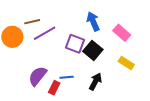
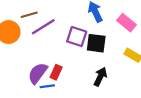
black square: (93, 50) -> (96, 43), turned -30
blue line: (67, 77) -> (47, 86), moved
red rectangle: (54, 88) -> (56, 72), moved

